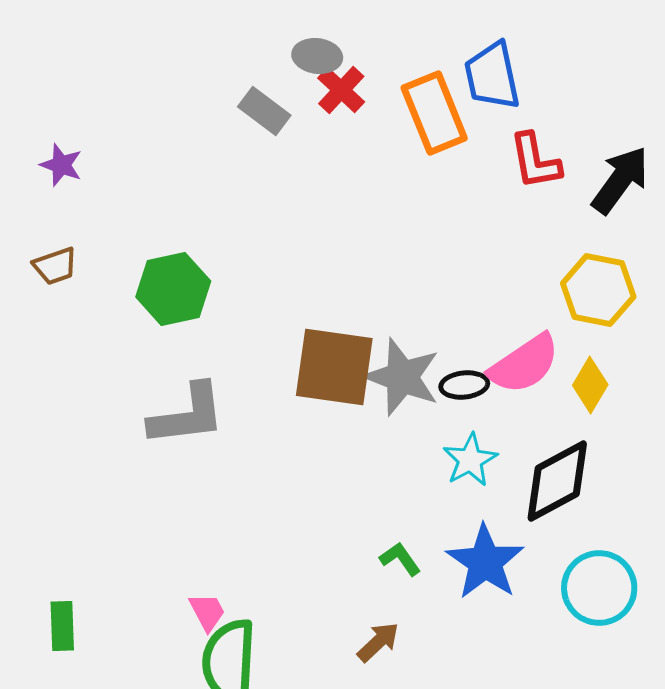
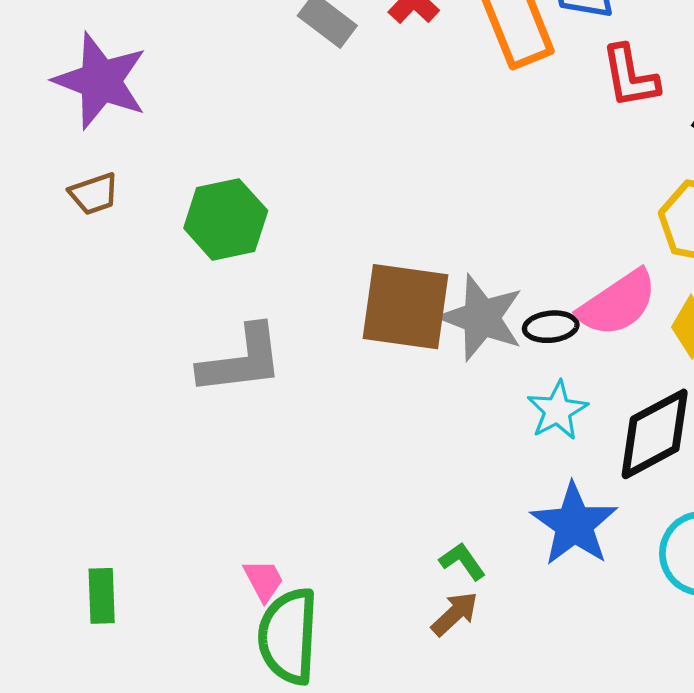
purple star: (61, 165) -> (101, 81), size x2.0
green L-shape: (400, 559) -> (462, 561), moved

